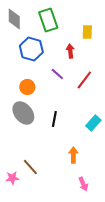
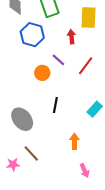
yellow rectangle: (87, 32) -> (89, 18), size x1.5
orange circle: (27, 87) -> (42, 73), moved
gray ellipse: (23, 113) -> (22, 119), moved

